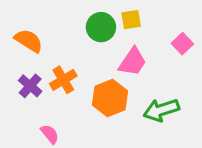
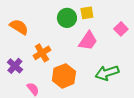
purple cross: (30, 86) -> (15, 66), moved
orange hexagon: (110, 98) -> (64, 76), moved

